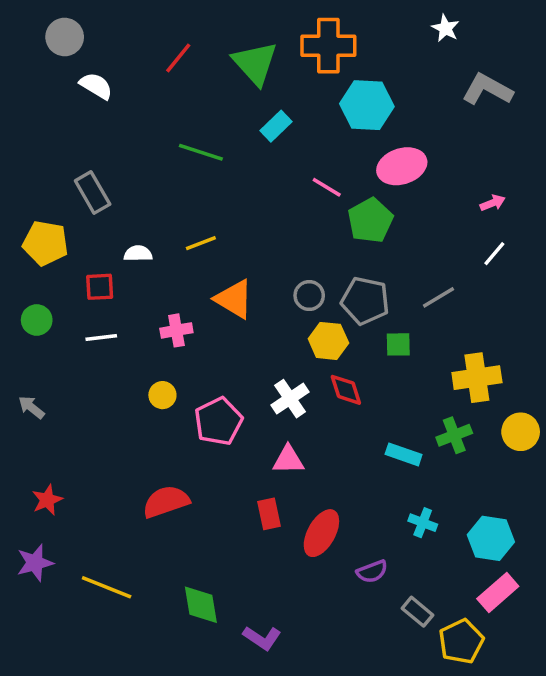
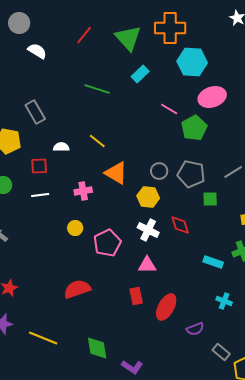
yellow line: (201, 243) -> (97, 141), turned 60
yellow hexagon: (328, 341) -> (148, 197), moved
white cross: (290, 399) -> (148, 230), turned -30

